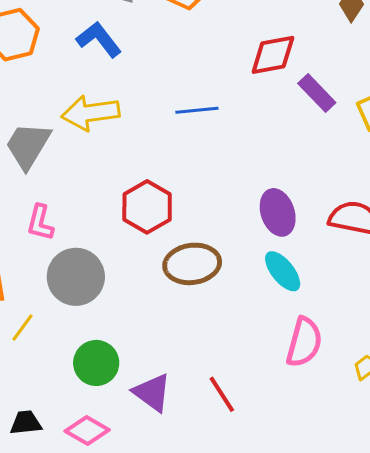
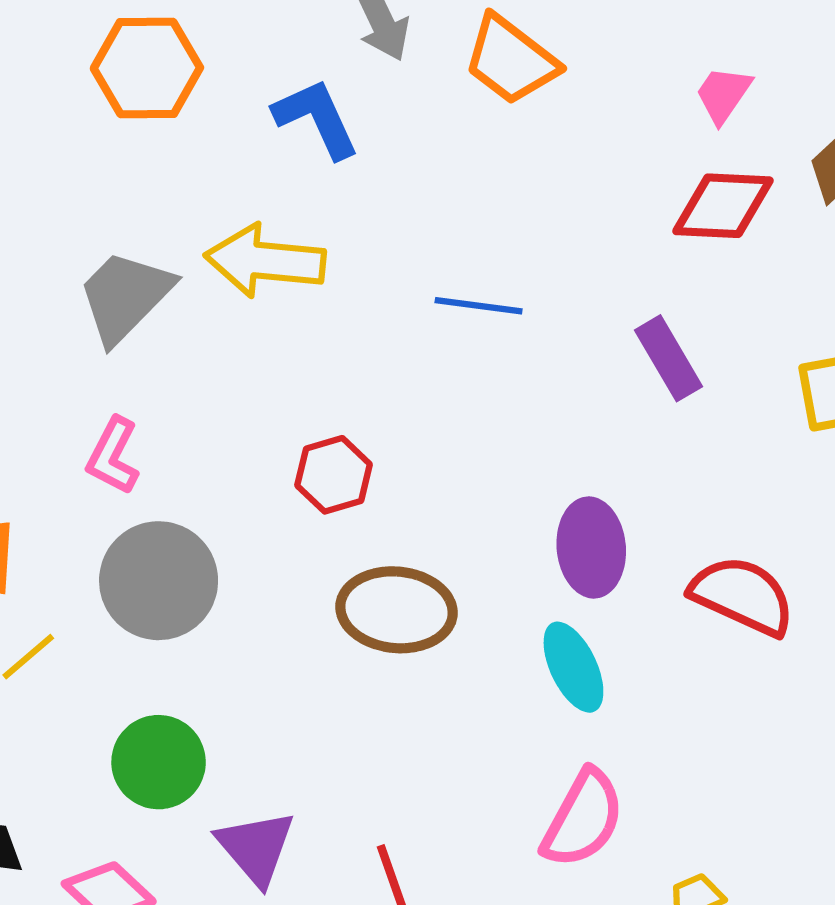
red diamond: (273, 55) -> (723, 206), moved
purple rectangle: (317, 93) -> (668, 358), moved
red hexagon: (147, 207) -> (334, 475), size x0.7

